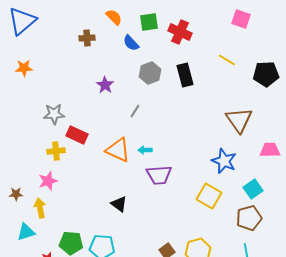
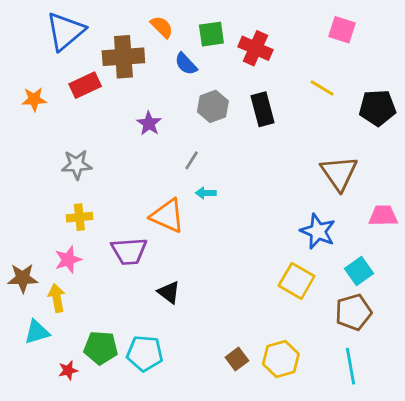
blue triangle: (22, 21) -> (65, 31), moved
brown cross: (87, 38) -> (123, 57), size x1.8
red rectangle: (77, 135) -> (85, 85), moved, turned -50
cyan arrow: (145, 150) -> (206, 193), moved
purple trapezoid: (159, 175) -> (129, 251), moved
brown star: (16, 194) -> (23, 278), size x1.5

